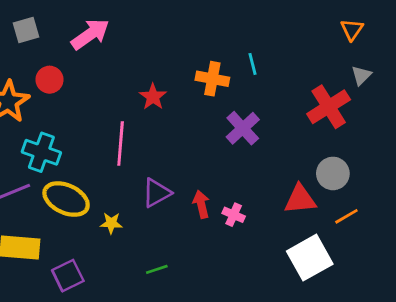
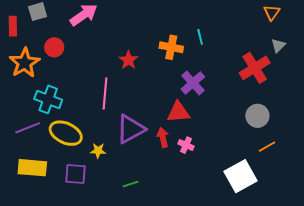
purple triangle: (156, 193) -> (131, 129), size x1.4
red triangle: (300, 199) -> (178, 112), moved
purple square: (68, 276) -> (75, 174), moved, turned 30

